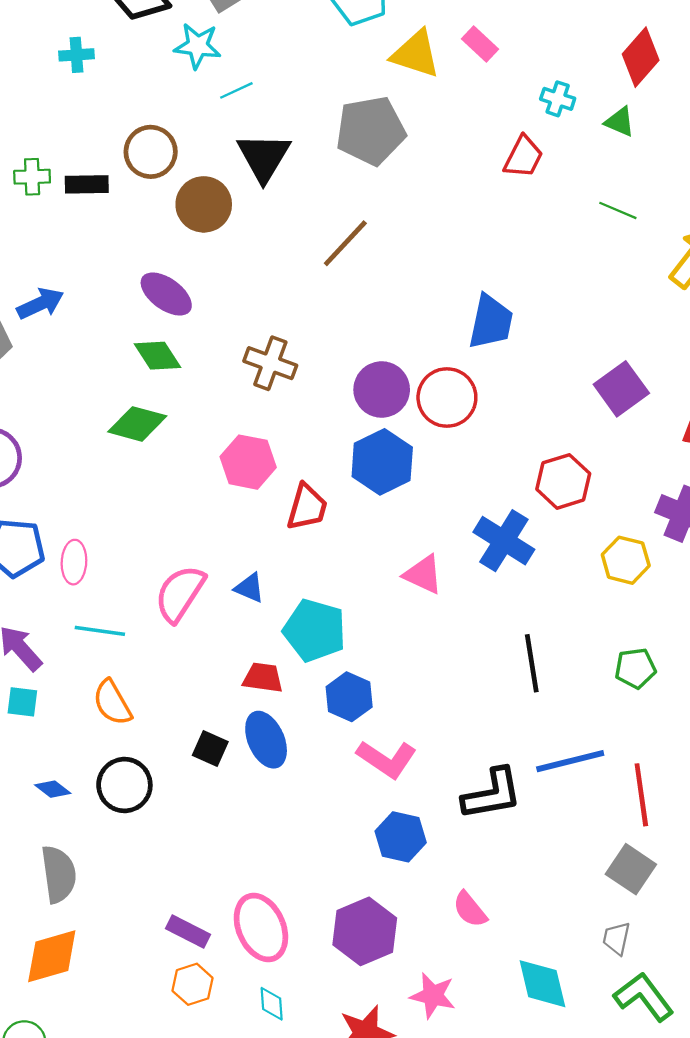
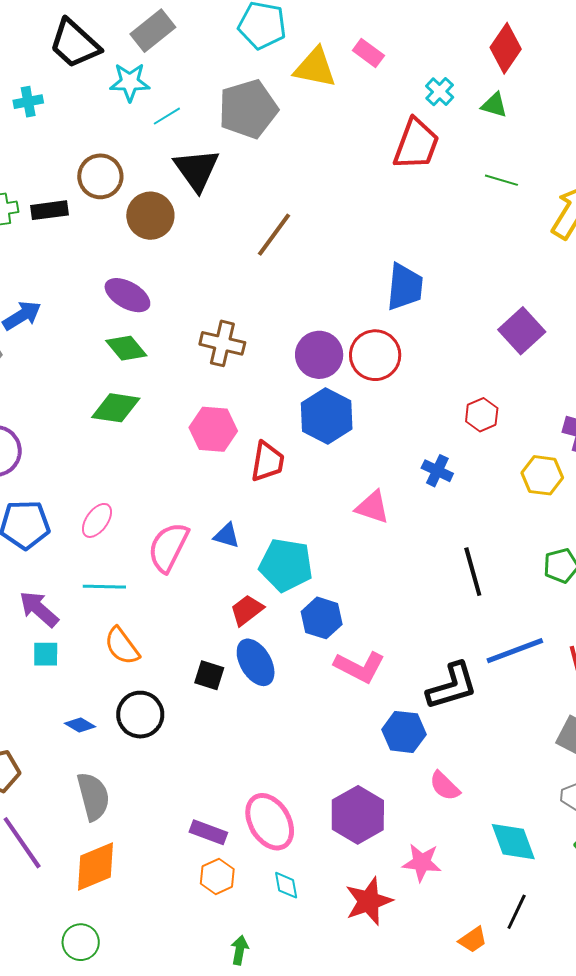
cyan cross: (558, 99) -> (440, 92), turned 32
gray pentagon: (371, 131) -> (248, 109), moved
red trapezoid: (523, 157) -> (416, 144), size x1.4
red hexagon: (563, 481) -> (482, 415), size x0.7
blue cross: (504, 541) -> (437, 471), size x0.6
pink ellipse: (74, 562) -> (97, 520), moved, turned 39
red trapezoid: (263, 678) -> (247, 610), turned -39
blue hexagon: (401, 837) -> (404, 732), moved

